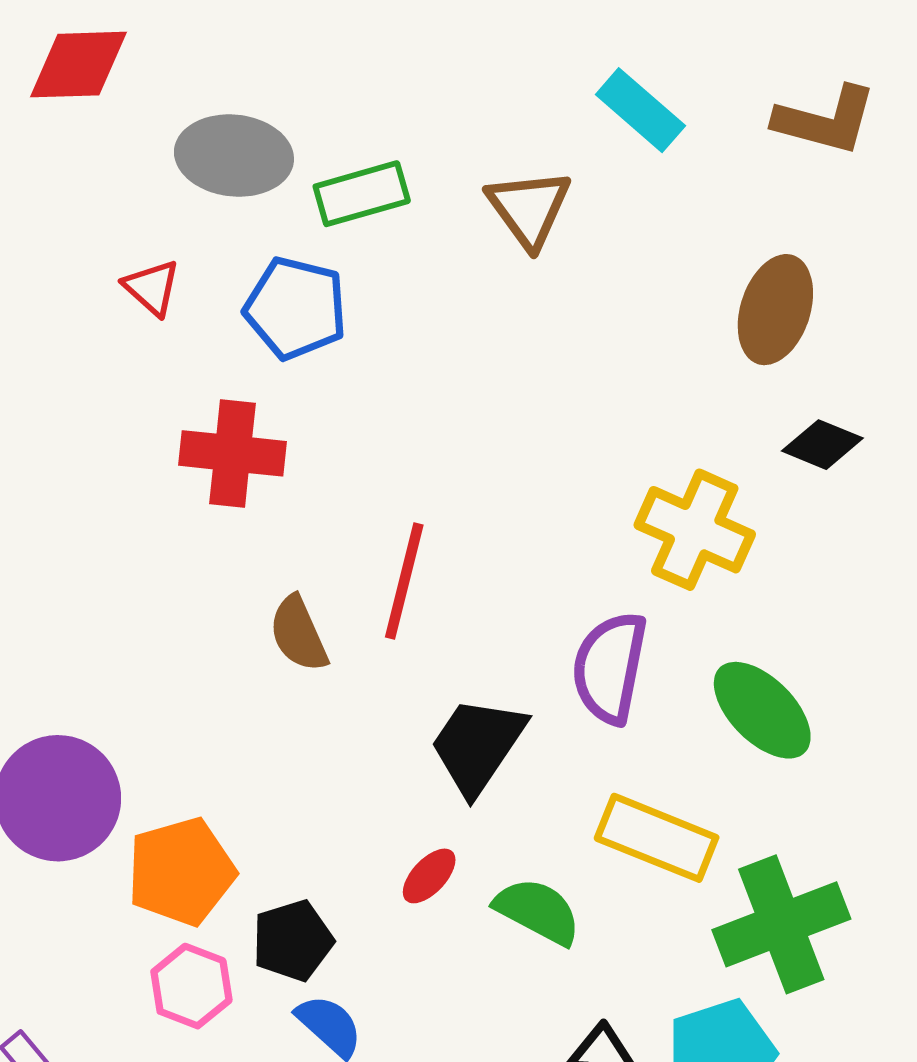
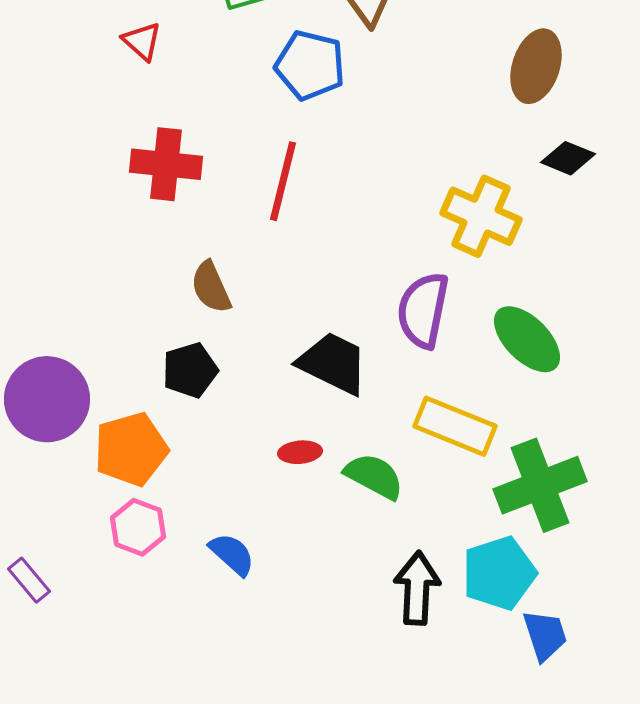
red triangle: (152, 288) -> (142, 41), moved
blue pentagon: (296, 308) -> (310, 65), moved
red line: (404, 581) -> (283, 181), moved
black trapezoid: (478, 745) -> (333, 363), turned 82
red ellipse: (429, 876) -> (300, 452), turned 42
black pentagon: (293, 941) -> (190, 370), moved

